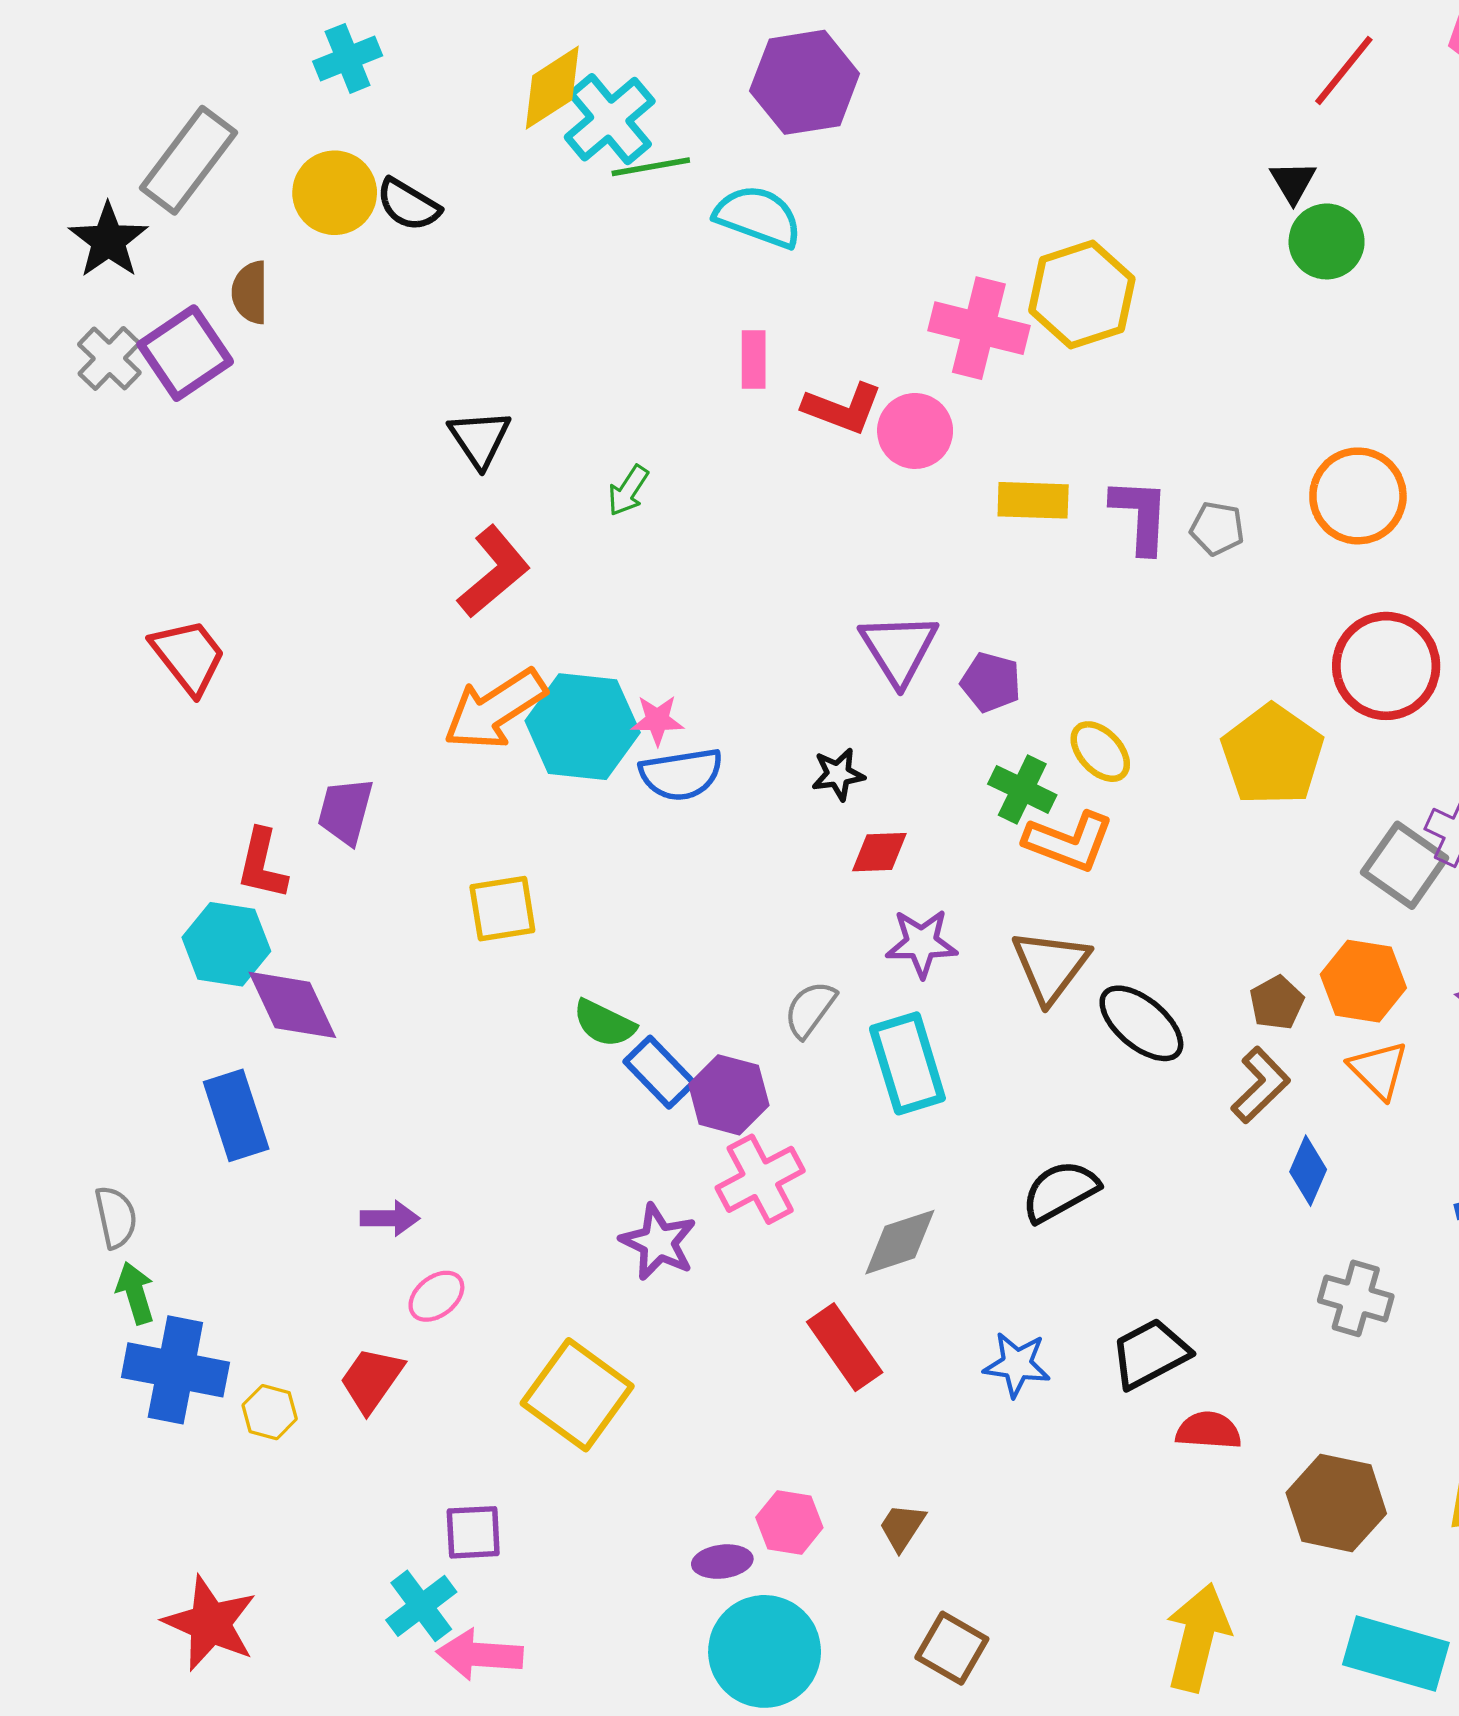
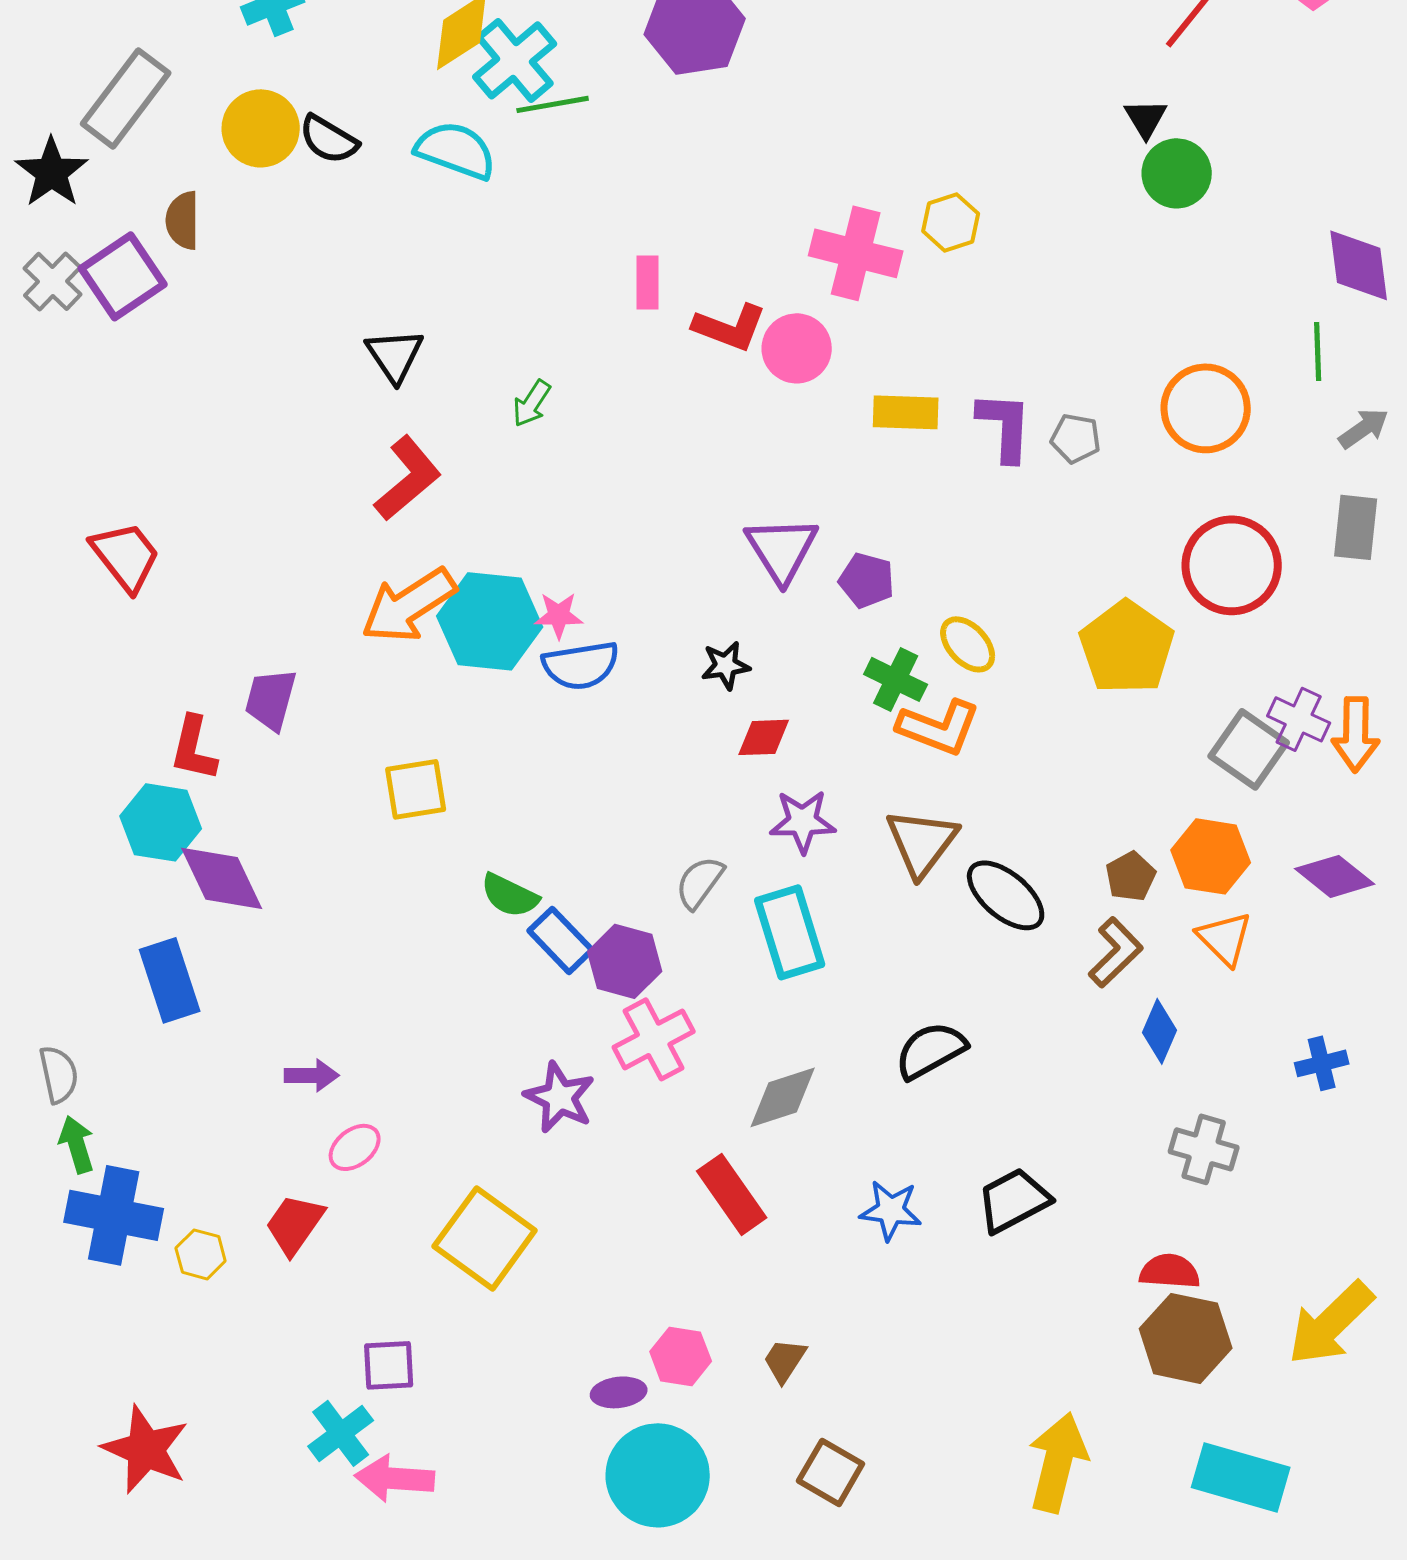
cyan semicircle: (758, 217) -> (456, 150), moved
yellow hexagon: (1082, 295) -> (951, 222), size x0.6
red semicircle: (1209, 1431) -> (1170, 1271), moved

